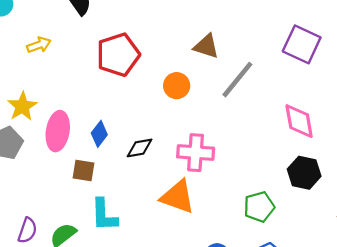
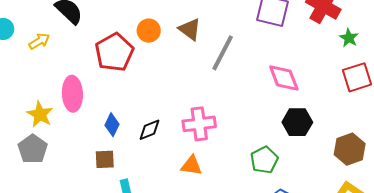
yellow arrow: (39, 45) -> (39, 41), moved
brown triangle: (206, 46) -> (190, 29), turned 30
orange circle: (177, 86) -> (149, 31), moved
pink ellipse: (58, 131) -> (72, 94), moved
orange triangle: (178, 197) -> (191, 166), size x0.7

